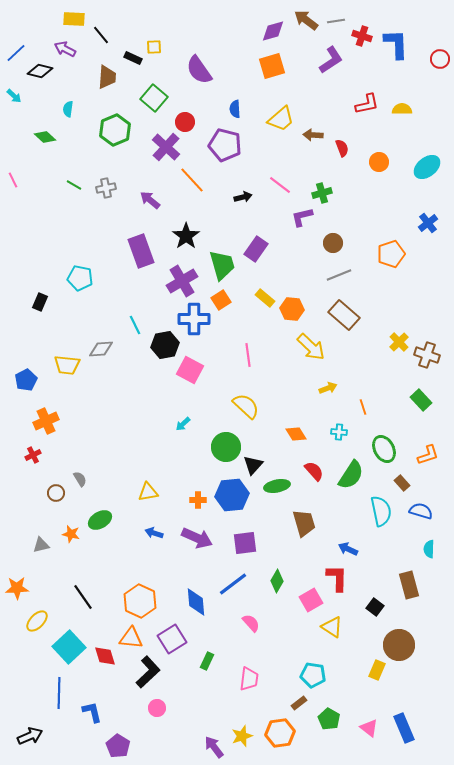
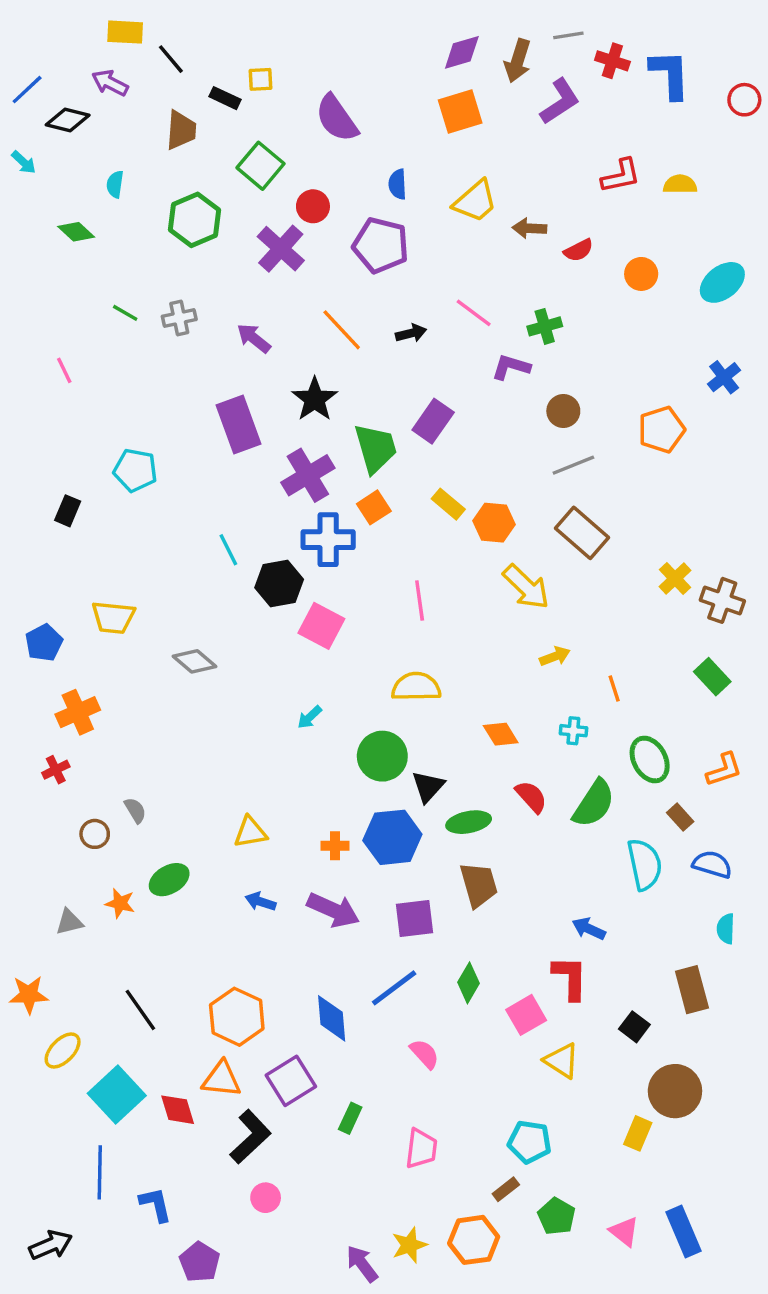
brown arrow: (306, 20) -> (518, 61), moved, turned -110
red semicircle: (342, 148) -> (579, 250), turned 84
pink line: (13, 180) -> (64, 370), moved
orange line: (192, 180) -> (342, 330), moved
purple L-shape: (302, 217) -> (511, 367), turned 30
gray diamond: (101, 349) -> (195, 661), moved, turned 45
yellow semicircle: (246, 406) -> (416, 687), turned -44
brown trapezoid: (304, 523) -> (479, 885), moved

